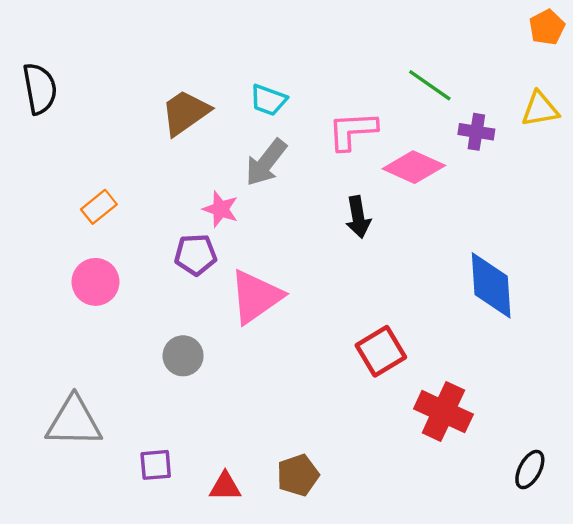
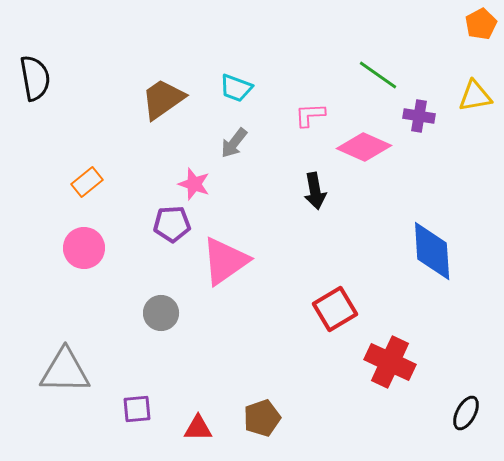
pink L-shape: (352, 131) -> (310, 115), size x0.7
gray arrow: (266, 163) -> (234, 143), size x0.7

